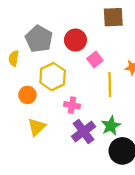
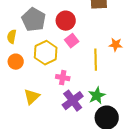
pink square: (95, 59) -> (72, 41), moved
orange circle: (27, 95) -> (16, 62), moved

